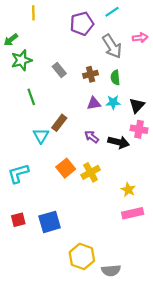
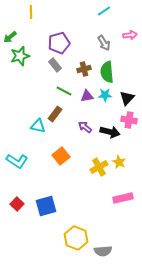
purple pentagon: (82, 24) -> (59, 43), moved
gray arrow: (112, 46) -> (104, 43), size x0.7
green semicircle: (115, 78) -> (107, 72), size x1.5
green line: (31, 97) -> (64, 91), moved, turned -42
cyan triangle: (41, 136) -> (38, 126), turned -49
yellow cross: (91, 172) -> (99, 167), moved
cyan L-shape: (18, 173) -> (17, 161), turned -130
yellow star: (128, 190) -> (119, 162), moved
red square: (18, 220) -> (17, 204), turned -32

